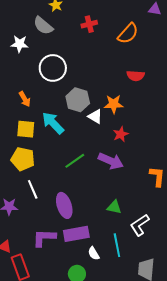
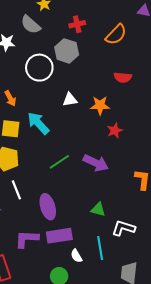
gray hexagon: (78, 100) -> (67, 51), moved
white triangle: (95, 116) -> (70, 100), moved, turned -42
red star: (121, 134) -> (115, 131), moved
white L-shape: (140, 225) -> (123, 228), turned 50

